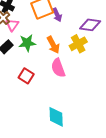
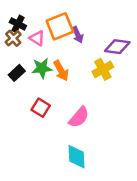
pink triangle: (12, 25) -> (37, 38), moved, turned -32
orange arrow: (53, 45) -> (61, 71), moved
pink semicircle: (58, 68) -> (79, 117), moved, turned -120

